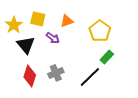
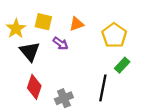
gray cross: (56, 73) -> (64, 98), moved
black line: (90, 77) -> (103, 88), turned -35

